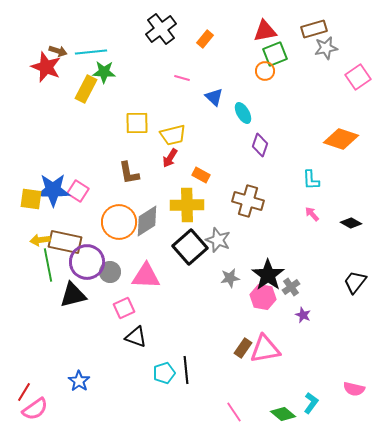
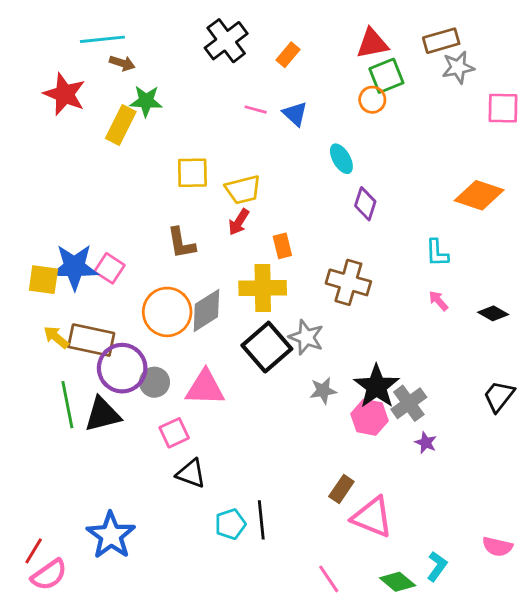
brown arrow: (58, 51) -> (122, 63), moved
cyan line: (91, 52) -> (102, 39), moved
pink square: (358, 77) -> (503, 108), turned 35
blue triangle: (214, 97) -> (295, 114), moved
orange rectangle: (201, 175) -> (282, 246), turned 48
yellow arrow: (40, 240) -> (56, 337), turned 48
green line: (48, 265) -> (67, 405), moved
gray cross: (291, 287) -> (409, 403), size x1.4
pink triangle: (265, 349) -> (372, 517), moved, turned 32
blue star: (79, 381) -> (111, 535), size x1.6

